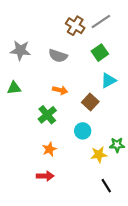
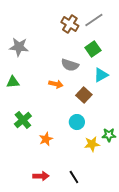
gray semicircle: (58, 56) -> (70, 65), moved
green cross: (47, 115) -> (23, 120), moved
red arrow: (45, 176) -> (41, 176), moved
black line: (106, 186) -> (74, 177), moved

